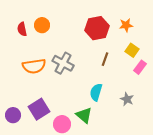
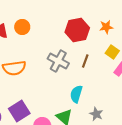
gray cross: (63, 63) -> (58, 61), moved
gray star: (127, 99) -> (96, 114), moved

